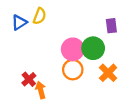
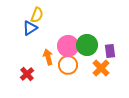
blue triangle: (19, 23) -> (30, 28), moved
purple rectangle: (111, 26) -> (110, 51), moved
orange arrow: (41, 90) -> (48, 57), moved

